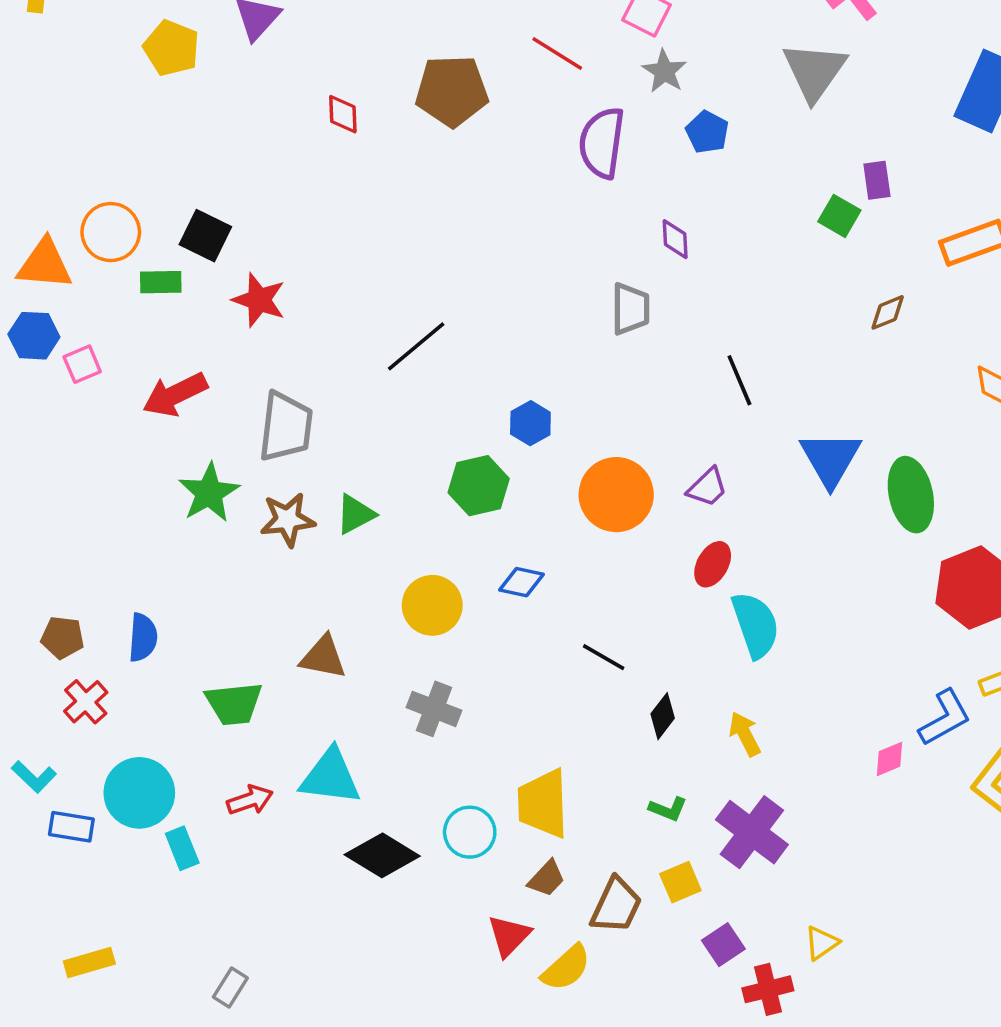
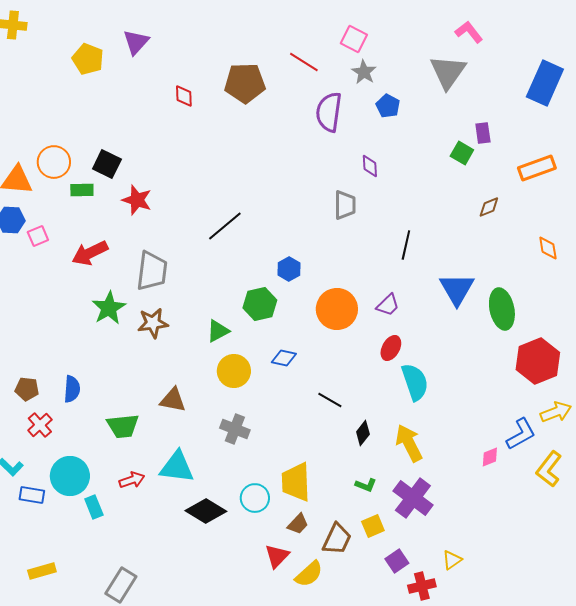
black line: (739, 380) -> (406, 245), turned 36
green triangle: (355, 514) -> (218, 331), moved
yellow arrow: (745, 734) -> (409, 443), size x1.5
gray rectangle: (230, 988) -> (121, 585), size x1.6

